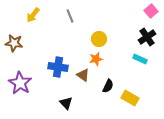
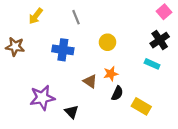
orange star: (96, 59) -> (111, 74), moved
blue cross: (58, 67) -> (63, 50), moved
purple star: (20, 83) -> (42, 98), moved, turned 30

